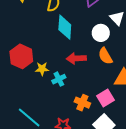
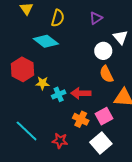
cyan diamond: (65, 27) -> (46, 41), moved, turned -60
red arrow: (76, 58) -> (81, 93), moved

